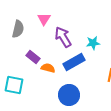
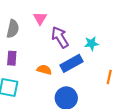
purple rectangle: (33, 57) -> (12, 58), moved, turned 56

